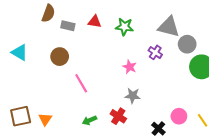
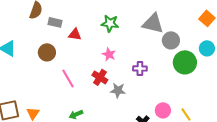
red triangle: (95, 22) -> (75, 34), moved
purple cross: (155, 52) -> (140, 68), moved, turned -32
pink star: (130, 67) -> (109, 54), moved
red cross: (118, 116) -> (100, 77), moved

